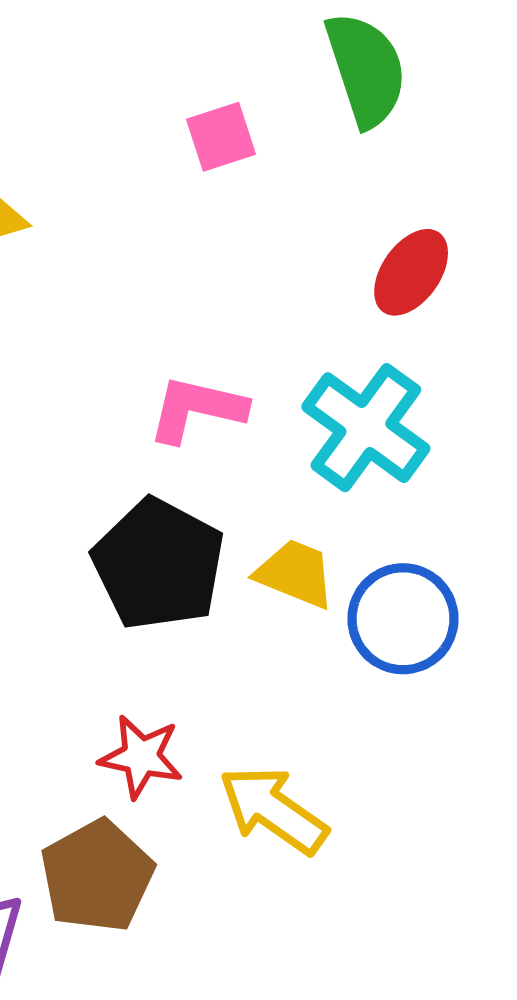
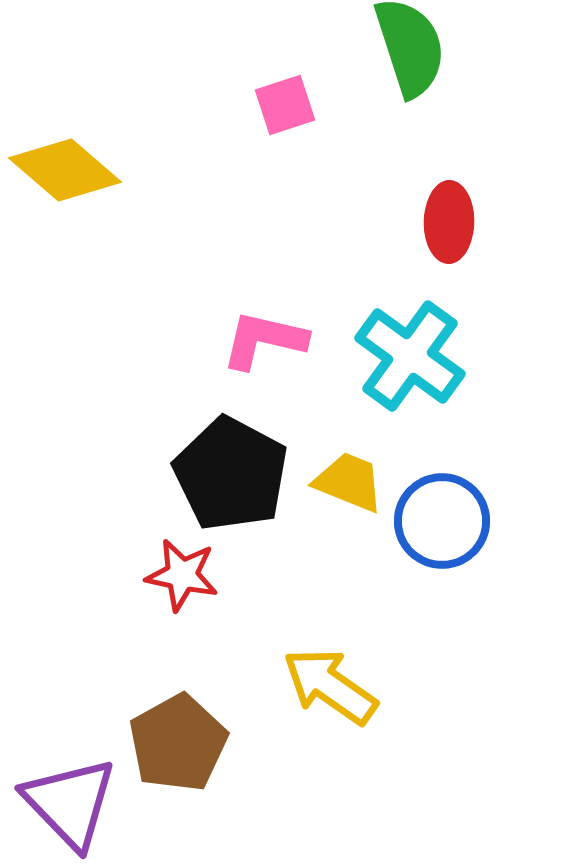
red ellipse: (411, 272) -> (449, 222), turned -34
red star: (141, 757) -> (182, 575), moved

